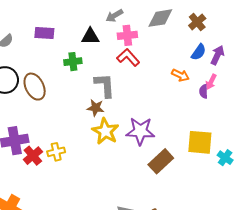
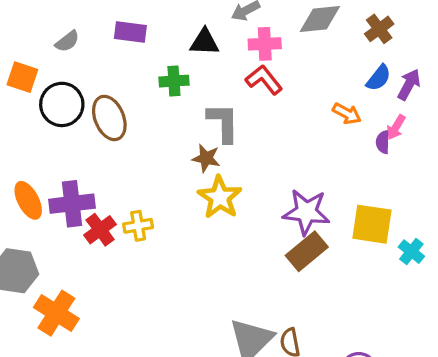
purple star: (140, 131) -> (306, 212), moved

